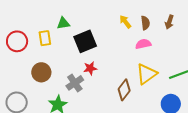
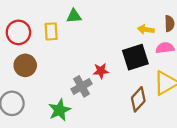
yellow arrow: (125, 22) -> (146, 30), moved, turned -48
black square: (85, 41) -> (135, 57), moved
brown circle: (41, 72) -> (25, 65), moved

